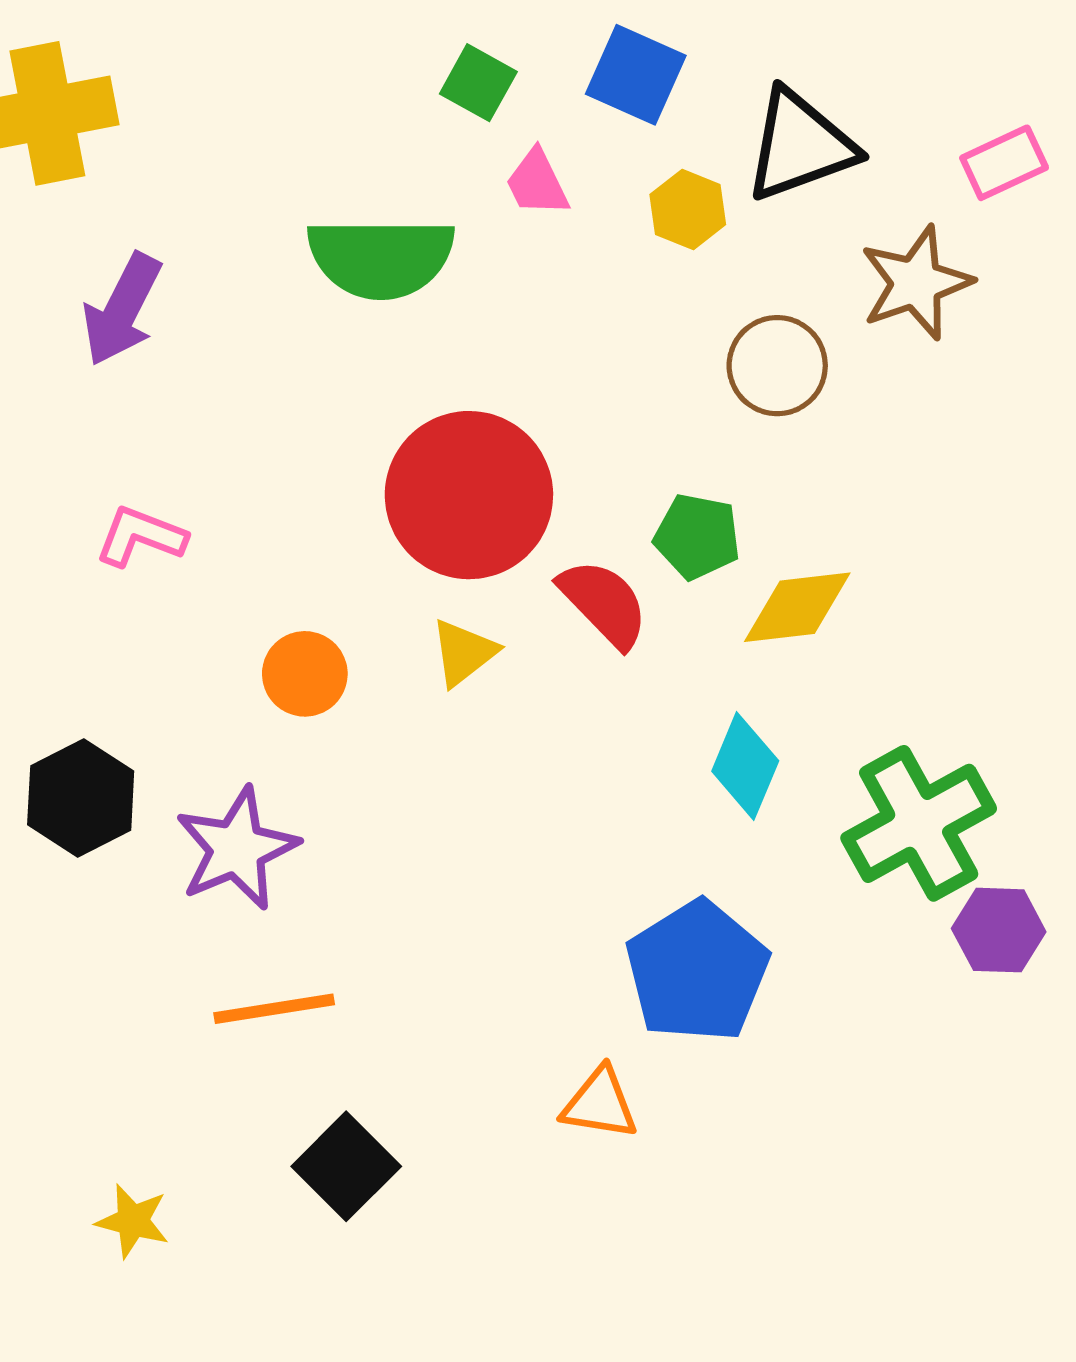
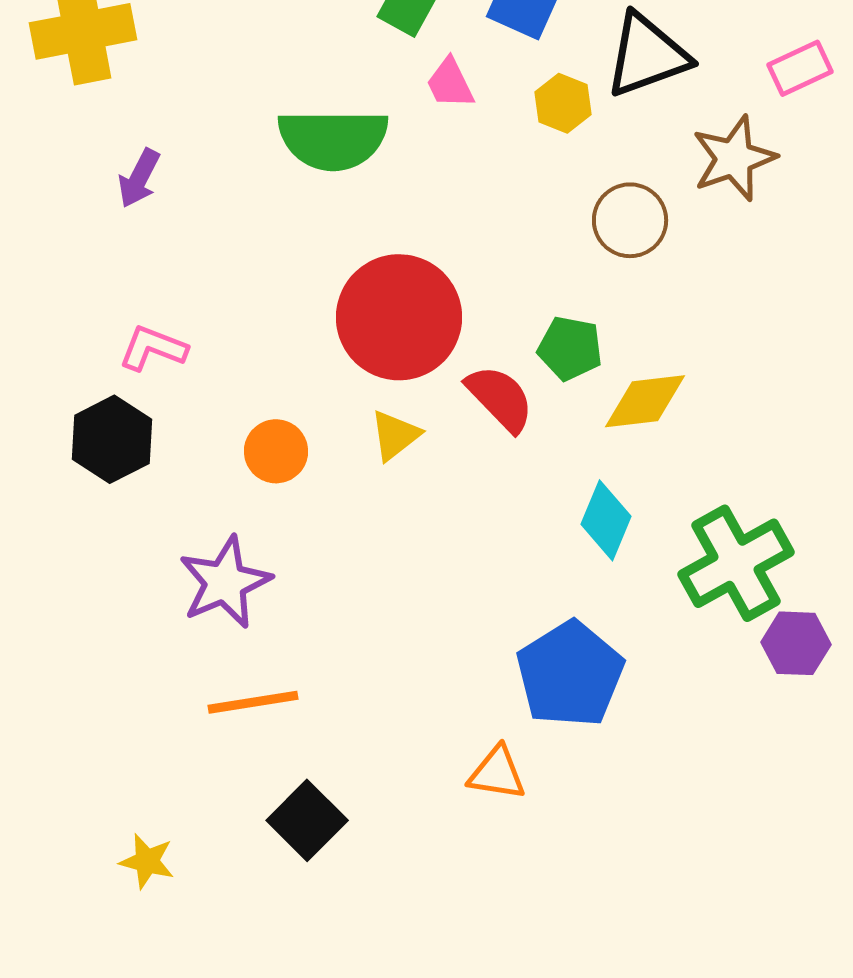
purple arrow: (122, 310) -> (139, 178), size x0.7
black hexagon: (81, 798) -> (112, 439), moved

